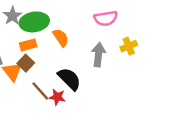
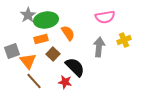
brown square: (26, 63) -> (53, 54), moved
brown line: (40, 91) -> (34, 81), moved

